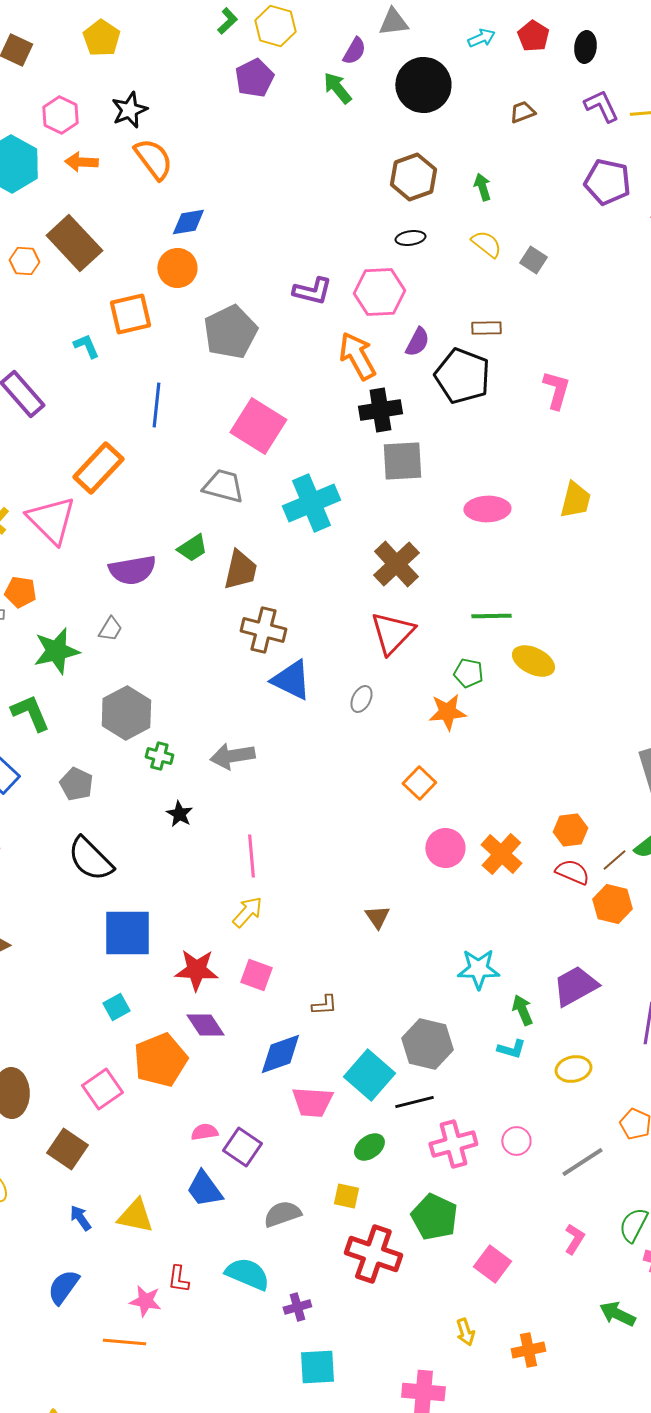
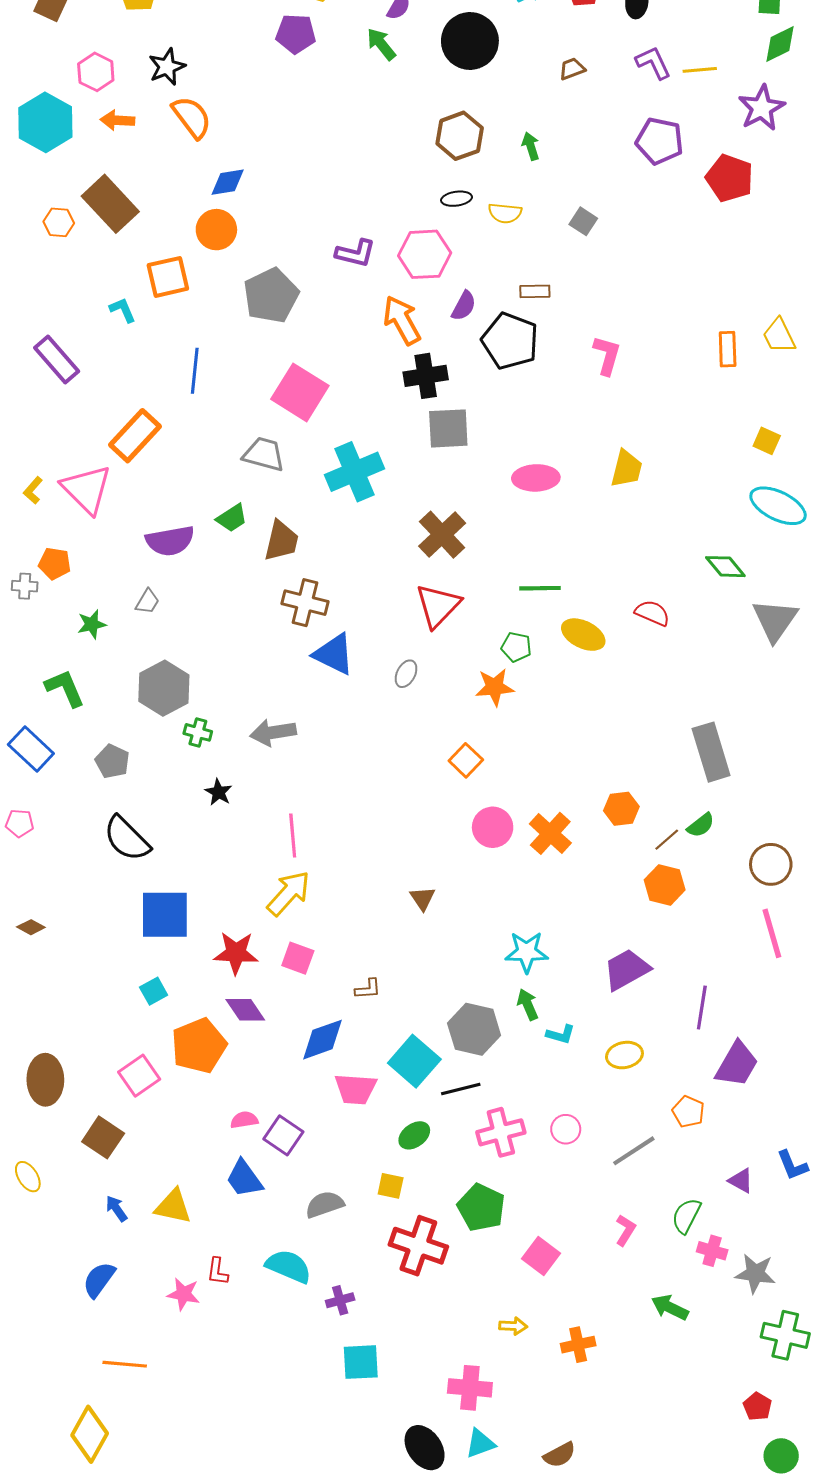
purple pentagon: (254, 78) -> (296, 34), turned 30
yellow semicircle: (486, 244) -> (505, 213), moved, turned 148
green star: (56, 651) -> (92, 624), size x0.6
red semicircle: (572, 872) -> (652, 613), moved
yellow arrow: (247, 912) -> (289, 893), size x1.4
green arrow: (522, 1010) -> (528, 1005), moved
yellow arrow: (465, 1332) -> (513, 1326), turned -68
orange line: (124, 1342) -> (125, 1364), moved

